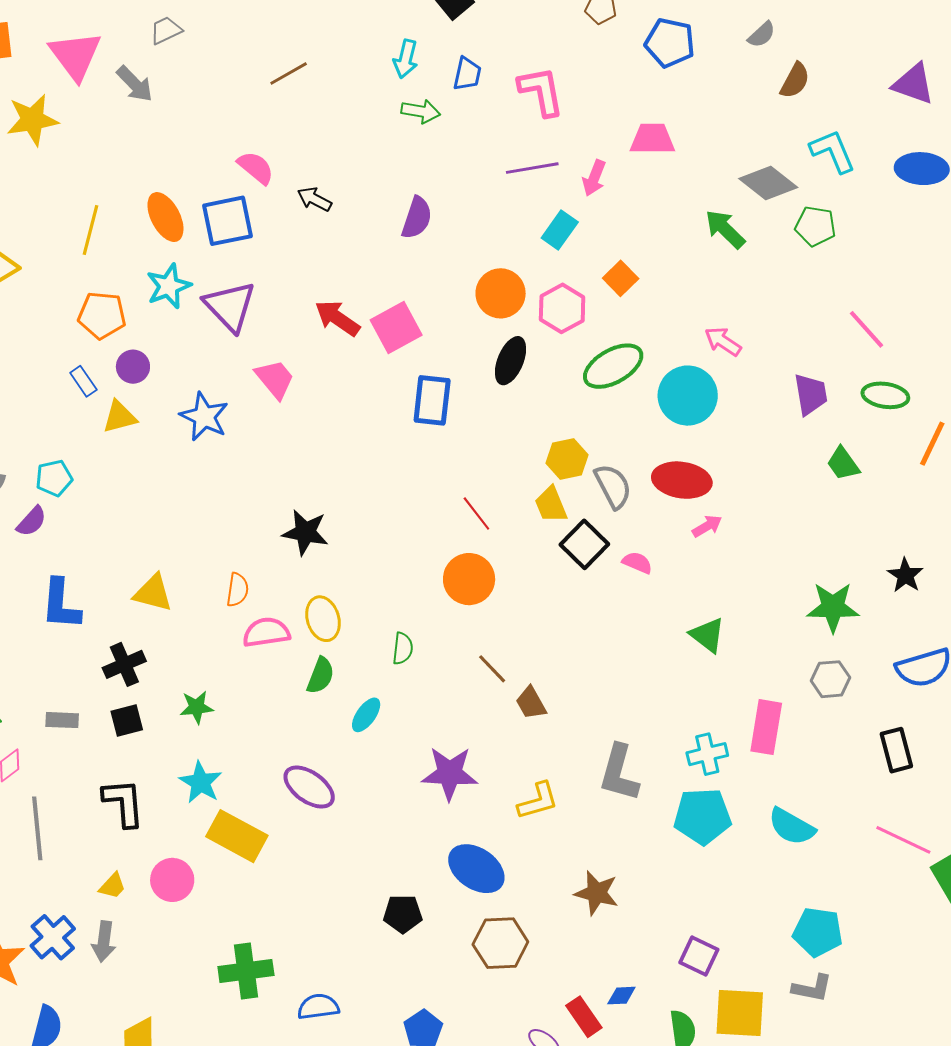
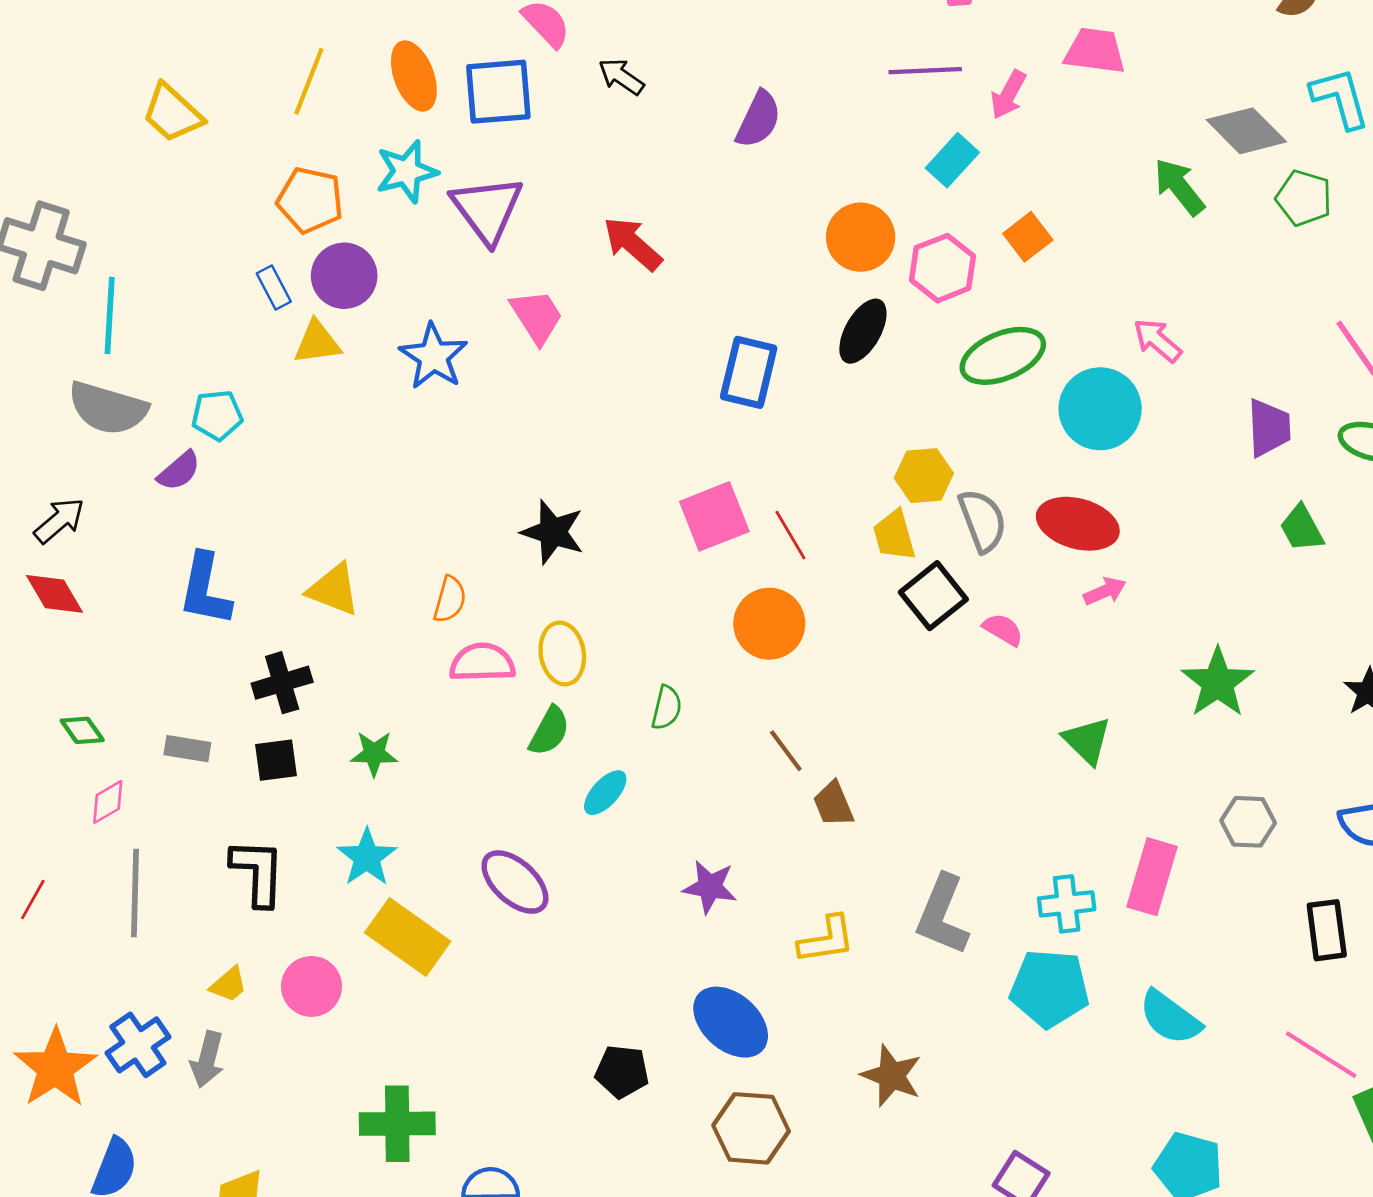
pink square: (396, 327) -> (714, 516), moved
purple circle: (133, 367) -> (344, 276), size x1.4
green star: (833, 607) -> (1218, 683), moved, turned 30
purple star: (450, 773) -> (710, 887), size x0.7

